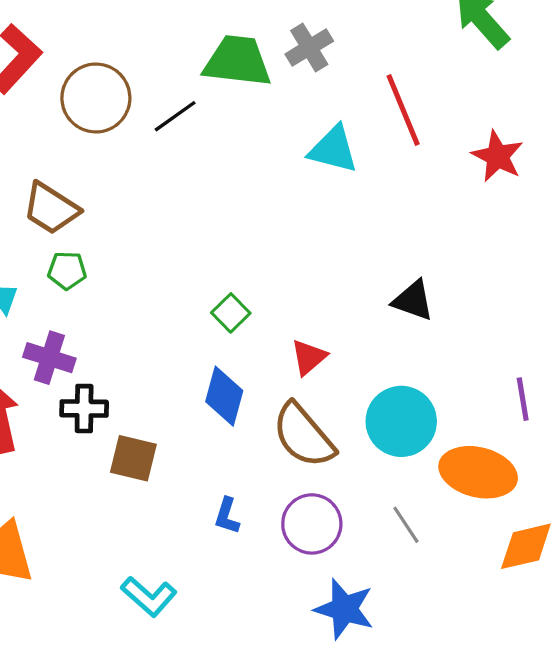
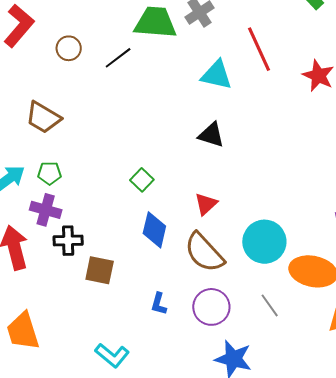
brown circle: (96, 98) -> (69, 48), size x0.6
green pentagon: (67, 270) -> (49, 173), moved
black triangle: (413, 301) -> (211, 135), moved
green square: (231, 313) -> (142, 180), moved

